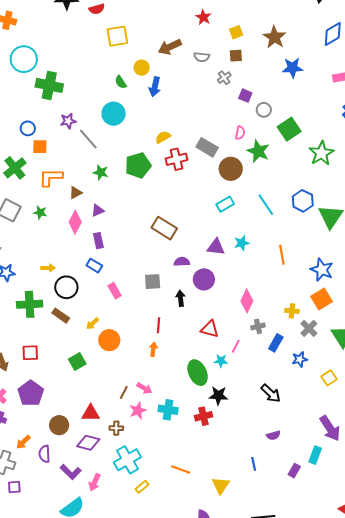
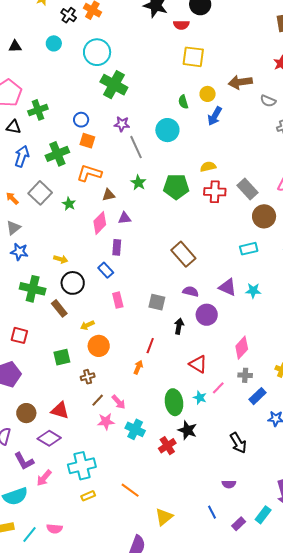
red cross: (204, 416) -> (167, 446), turned -36
brown cross: (116, 428) -> (88, 377), moved, turned -32
blue line: (254, 464) -> (212, 512), moved, turned -32

